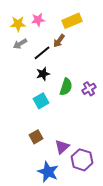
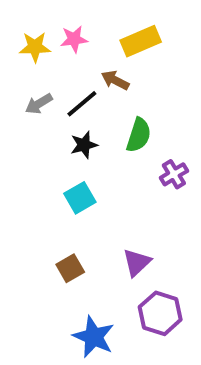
brown arrow: (59, 41) -> (115, 80), turned 80
gray arrow: (20, 44) -> (39, 104), moved
green semicircle: (66, 87) -> (139, 135), moved
purple triangle: (62, 147) -> (137, 262), moved

